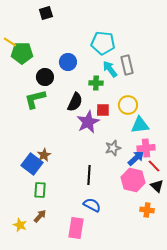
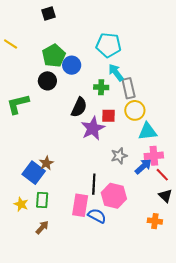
green pentagon: (22, 53) -> (54, 56), moved, turned -30
gray rectangle: (127, 65) -> (129, 88), moved
green L-shape: (35, 99) -> (18, 104), moved
pink hexagon: (133, 180) -> (114, 196), moved
yellow star: (20, 225) -> (21, 204), moved
pink rectangle: (76, 228) -> (80, 205), moved

